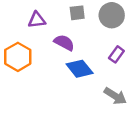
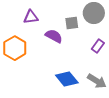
gray square: (77, 13) -> (72, 23), moved
blue diamond: (80, 69) -> (67, 79), moved

